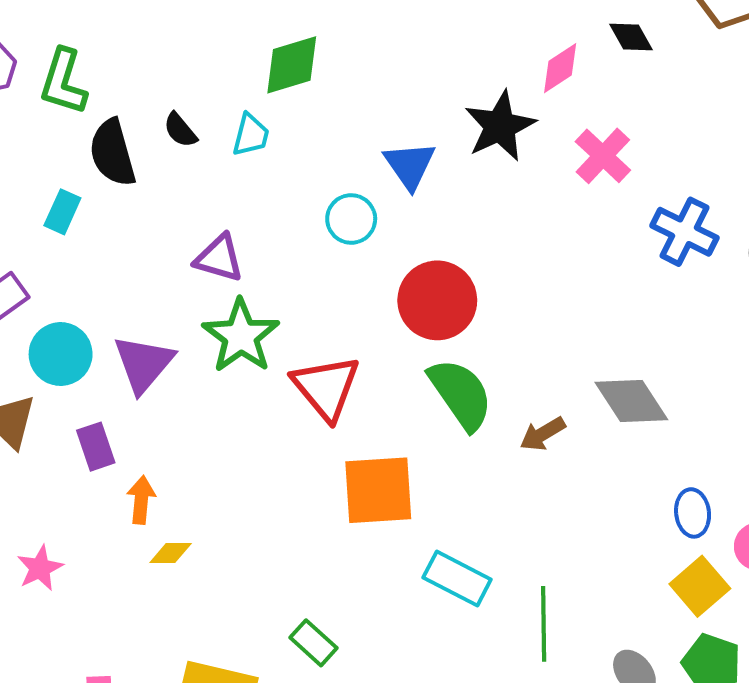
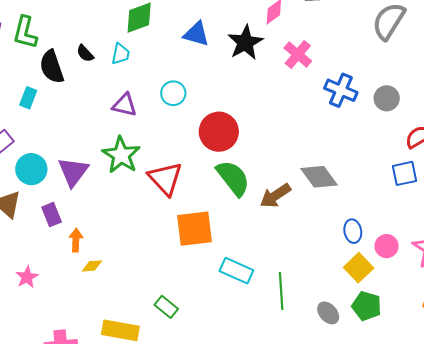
blue triangle: (410, 165) -> (196, 34), moved, turned -36
purple triangle: (219, 258) -> (125, 105), moved
brown arrow: (543, 434) -> (275, 196), size x1.4

